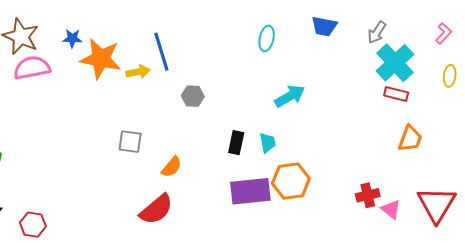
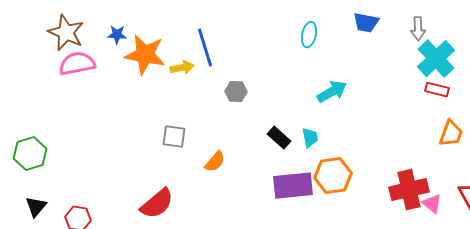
gray arrow: (377, 32) -> (418, 29), turned -35
black rectangle: (236, 143) -> (279, 138), turned -60
red cross: (368, 195) -> (409, 190), size x1.6
red semicircle: (156, 209) -> (157, 204), moved

